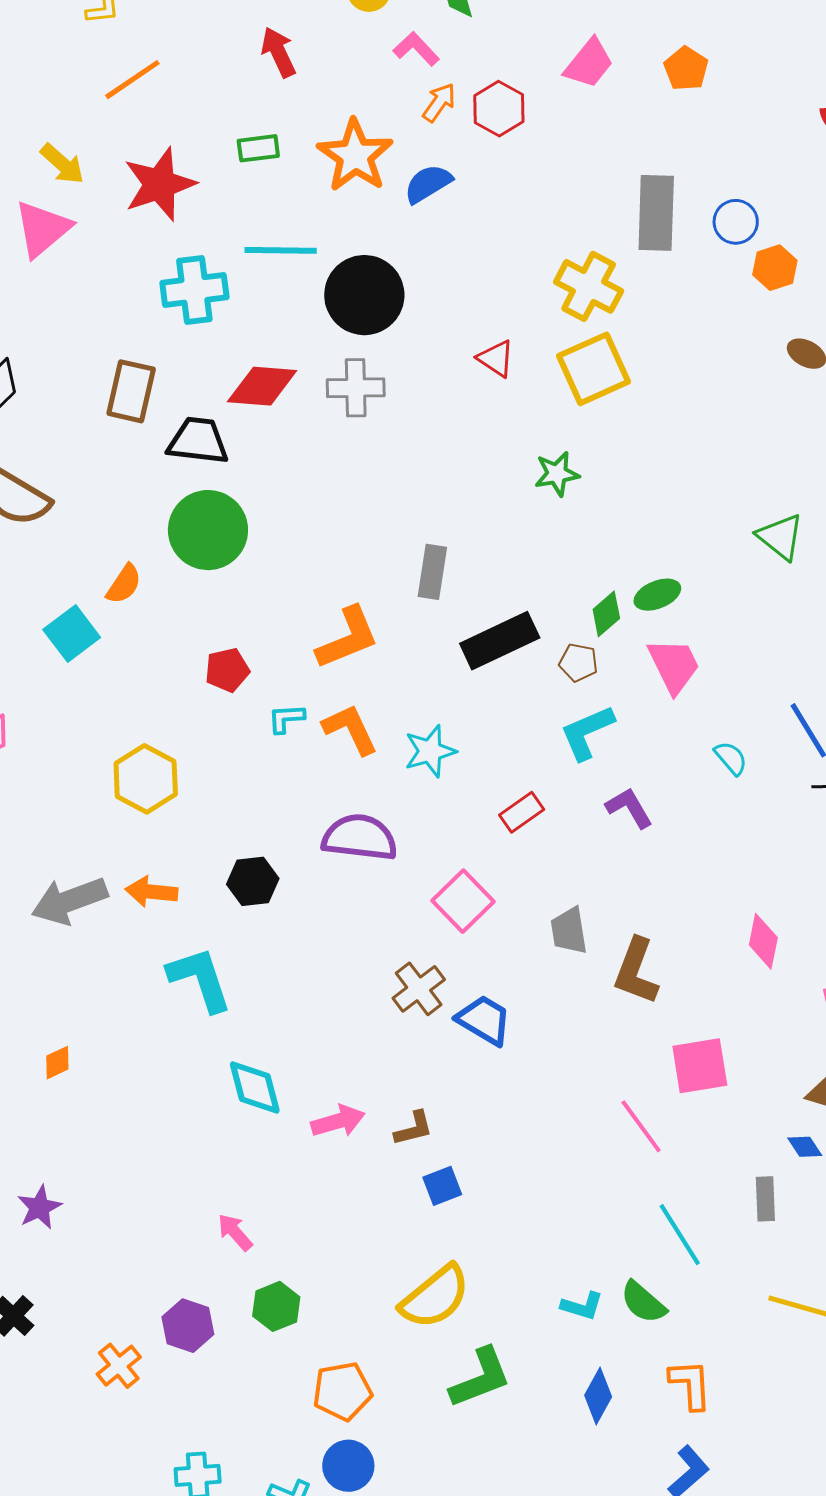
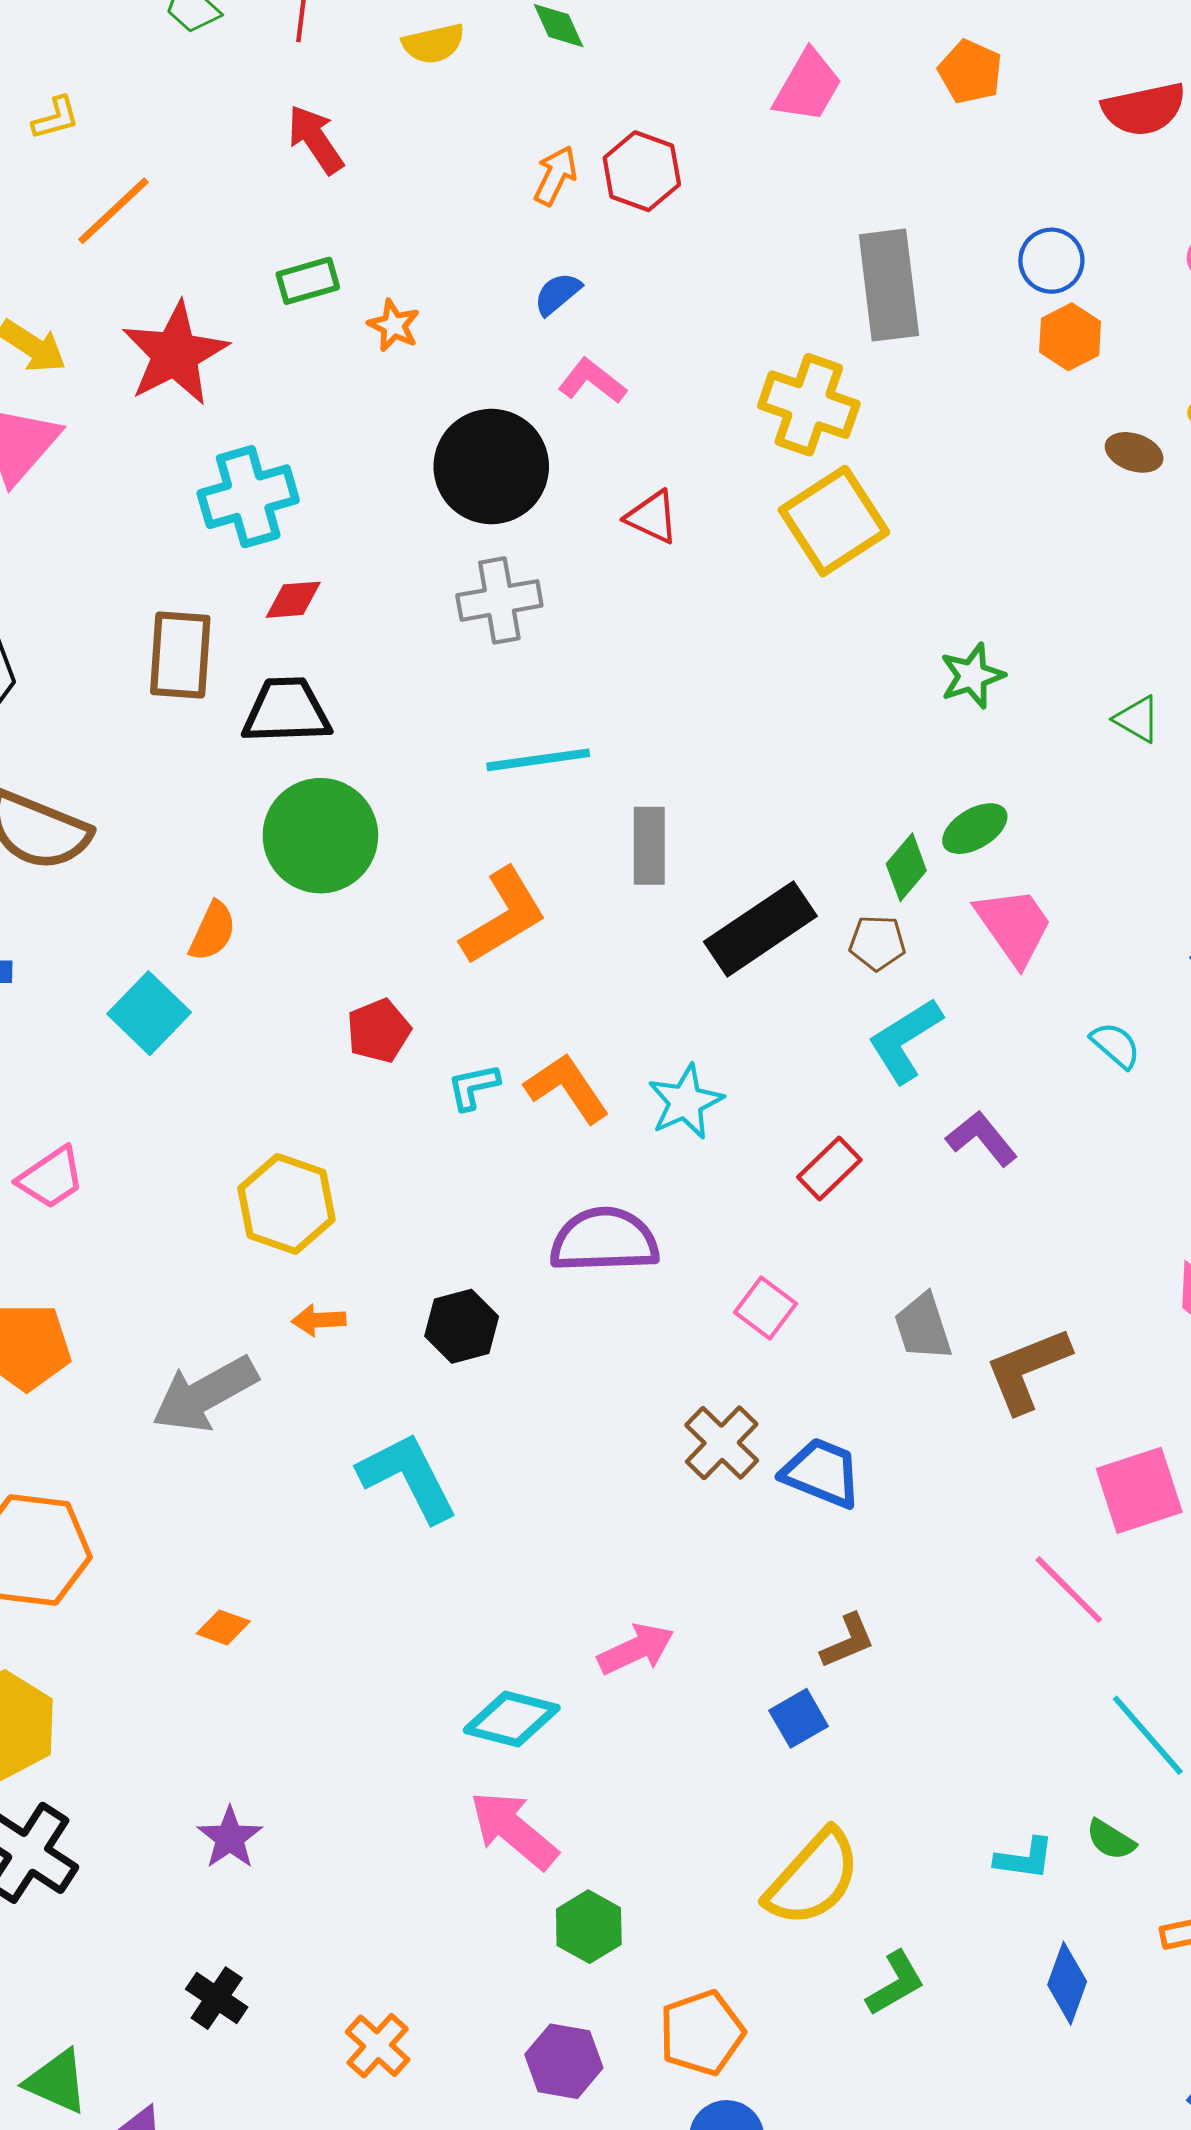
pink L-shape: (416, 49) -> (592, 381), moved
pink trapezoid: (589, 63) -> (808, 86), moved
orange pentagon: (686, 69) -> (970, 72), moved
orange star: (355, 156) -> (394, 325), moved, size x0.5
blue semicircle: (428, 184) -> (557, 294), size x0.7
blue circle: (736, 222) -> (1051, 261), moved
cyan line: (281, 250) -> (538, 760), moved
red triangle: (496, 359) -> (652, 517), moved
red diamond: (262, 386) -> (293, 600), moved, size x0.6
green star: (557, 474) -> (972, 676), moved
green triangle: (780, 537) -> (1137, 719), size x0.7
orange L-shape: (348, 638) -> (503, 916), moved
orange arrow: (151, 892) -> (319, 1320), moved, size x0.7
pink square: (463, 901) -> (765, 1308), size x0.7
brown L-shape: (636, 971) -> (1028, 1370), turned 56
orange diamond: (57, 1063) -> (223, 1627), turned 54
cyan diamond: (255, 1088) -> (512, 1719), moved, turned -52
brown L-shape: (414, 1128) -> (848, 1641), moved
pink arrow: (235, 1232) -> (514, 1830), size x1.6
green semicircle: (643, 1302) -> (1111, 1840), size x0.7
purple hexagon: (188, 1326) -> (564, 2061), moved
green L-shape: (480, 1378) -> (896, 1983), size x0.7

